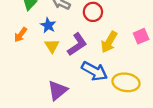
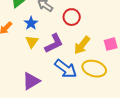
yellow ellipse: (126, 82) -> (94, 69), moved

